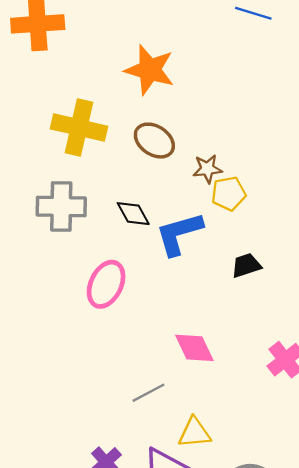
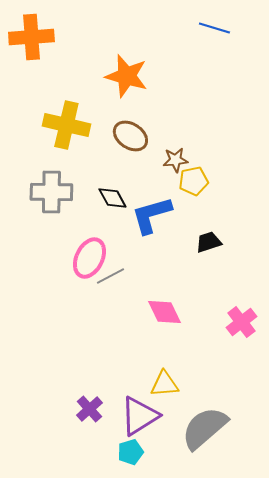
gray line: (148, 393) -> (110, 276), moved

